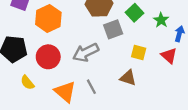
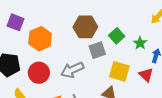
yellow square: (139, 53) -> (119, 71), size x1.5

